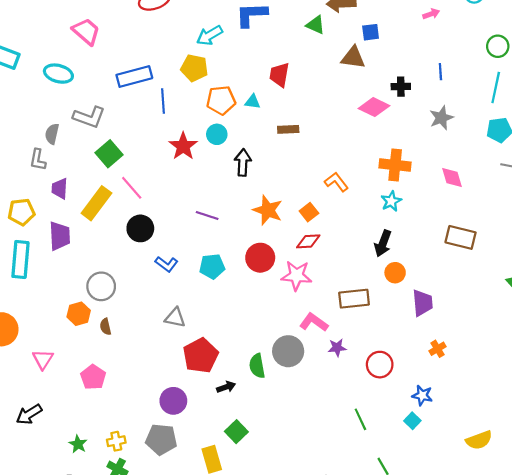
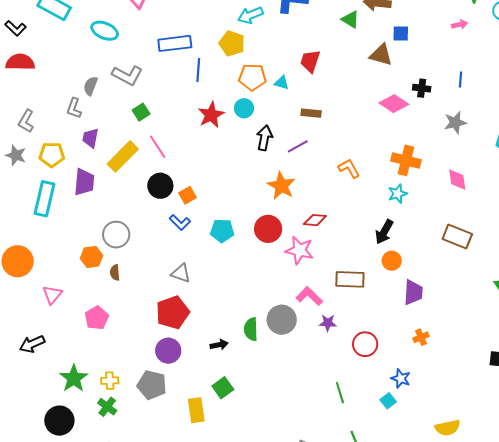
green square: (109, 154) -> (141, 112), size x0.7
orange square: (309, 212) -> (188, 195), moved
purple line: (207, 216) -> (298, 146), moved, turned -55
red pentagon: (201, 356) -> (173, 313), moved
green star: (78, 444) -> (74, 378), size x1.6

